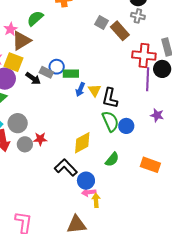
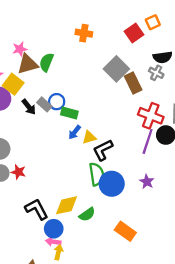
green semicircle: (35, 18) -> (46, 62), moved, turned -42
gray square: (102, 22) -> (116, 69), size x1.6
yellow triangle: (95, 90) -> (89, 137), turned 32
black L-shape: (110, 98) -> (103, 150), turned 35
blue circle: (126, 126) -> (112, 184), size x1.5
yellow diamond: (82, 143) -> (66, 205), moved

